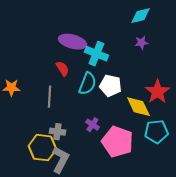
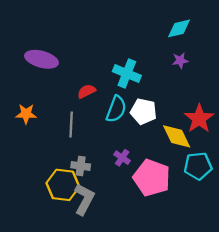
purple ellipse: (72, 42) -> (41, 59), moved
red semicircle: (62, 69) -> (87, 91), turned -84

